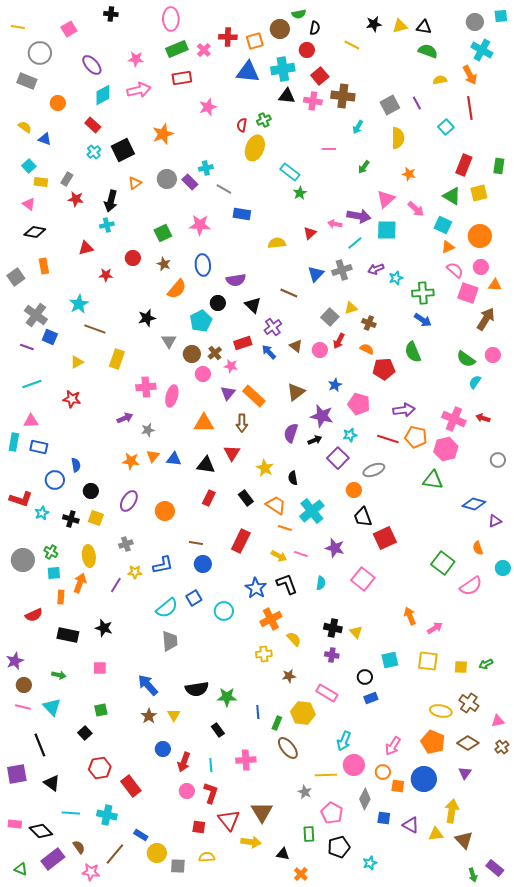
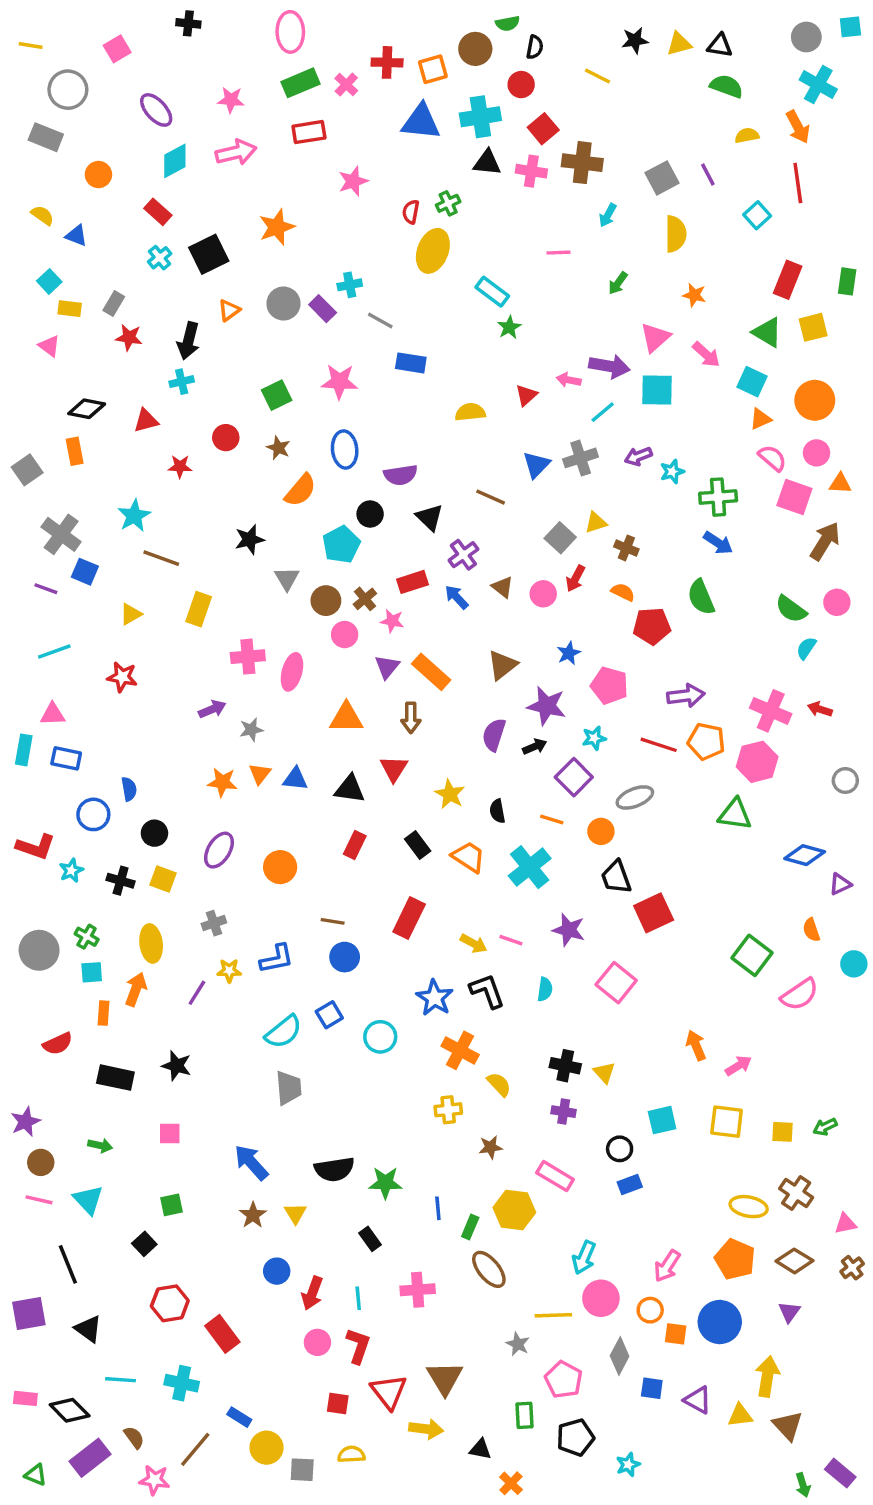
black diamond: (35, 232) -> (87, 409), moved
orange line: (285, 528) -> (552, 820), moved
orange cross: (271, 619) -> (460, 1050), turned -35

